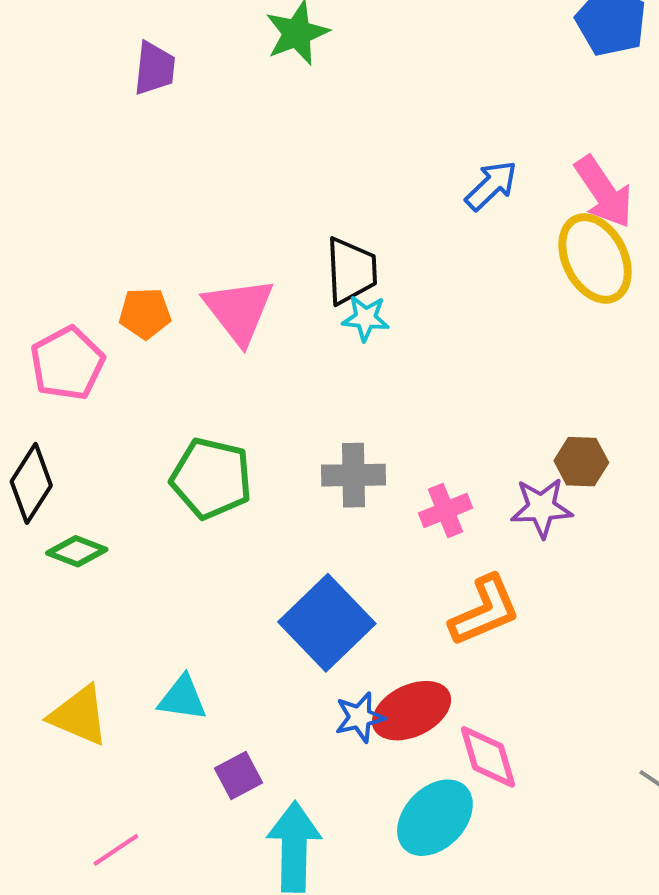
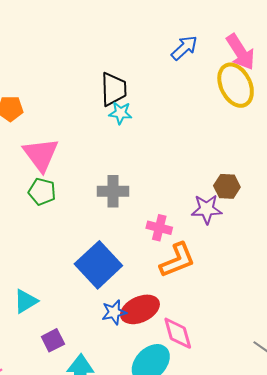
pink triangle: (239, 311) -> (41, 155), moved
green pentagon: (211, 478) -> (42, 192), size x0.7
pink cross: (445, 511) -> (159, 228), moved, turned 35
cyan triangle: (182, 698) -> (26, 301), turned -40

